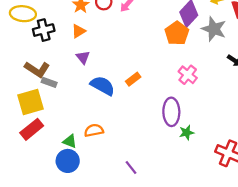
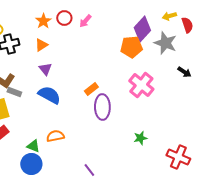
orange pentagon: (177, 33) -> (131, 47), turned 30
pink cross: (188, 75) -> (141, 85), size x1.4
blue semicircle: (103, 86) -> (49, 95), moved
purple ellipse: (171, 112) -> (102, 107), moved

